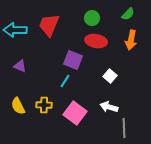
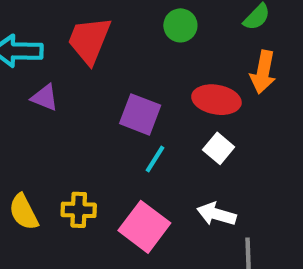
red ellipse: (96, 41) -> (216, 100), moved
purple triangle: (20, 66) -> (45, 98), moved
cyan line: (65, 81) -> (155, 159), moved

